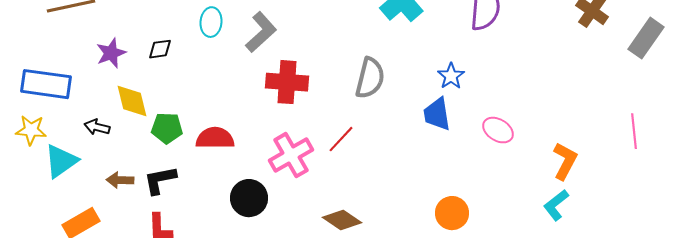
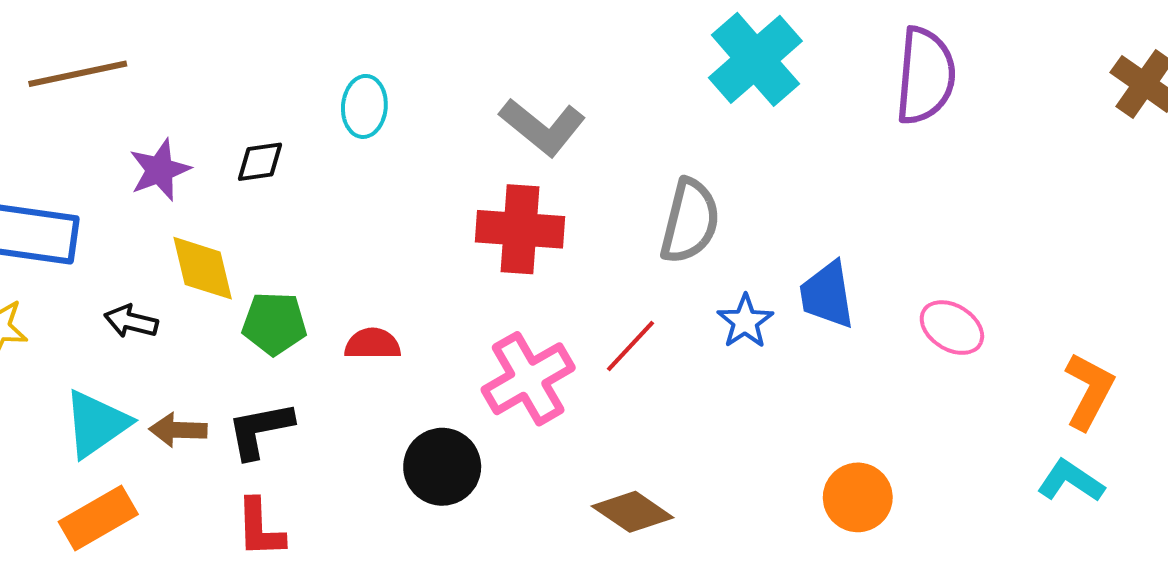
gray L-shape: (261, 32) -> (542, 127), moved, turned 81
blue star: (451, 76) -> (745, 321), moved
red semicircle: (215, 138) -> (373, 344), size x0.7
cyan triangle: (61, 161) -> (96, 424), moved
cyan L-shape: (556, 205) -> (1071, 481), turned 72

